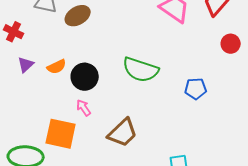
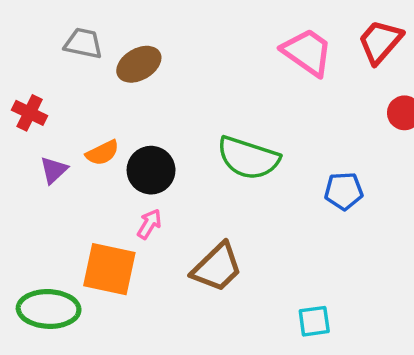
red cross: (14, 32) -> (30, 113), moved
purple triangle: (26, 65) -> (54, 170), moved
pink arrow: (84, 108) -> (149, 224), turned 66

